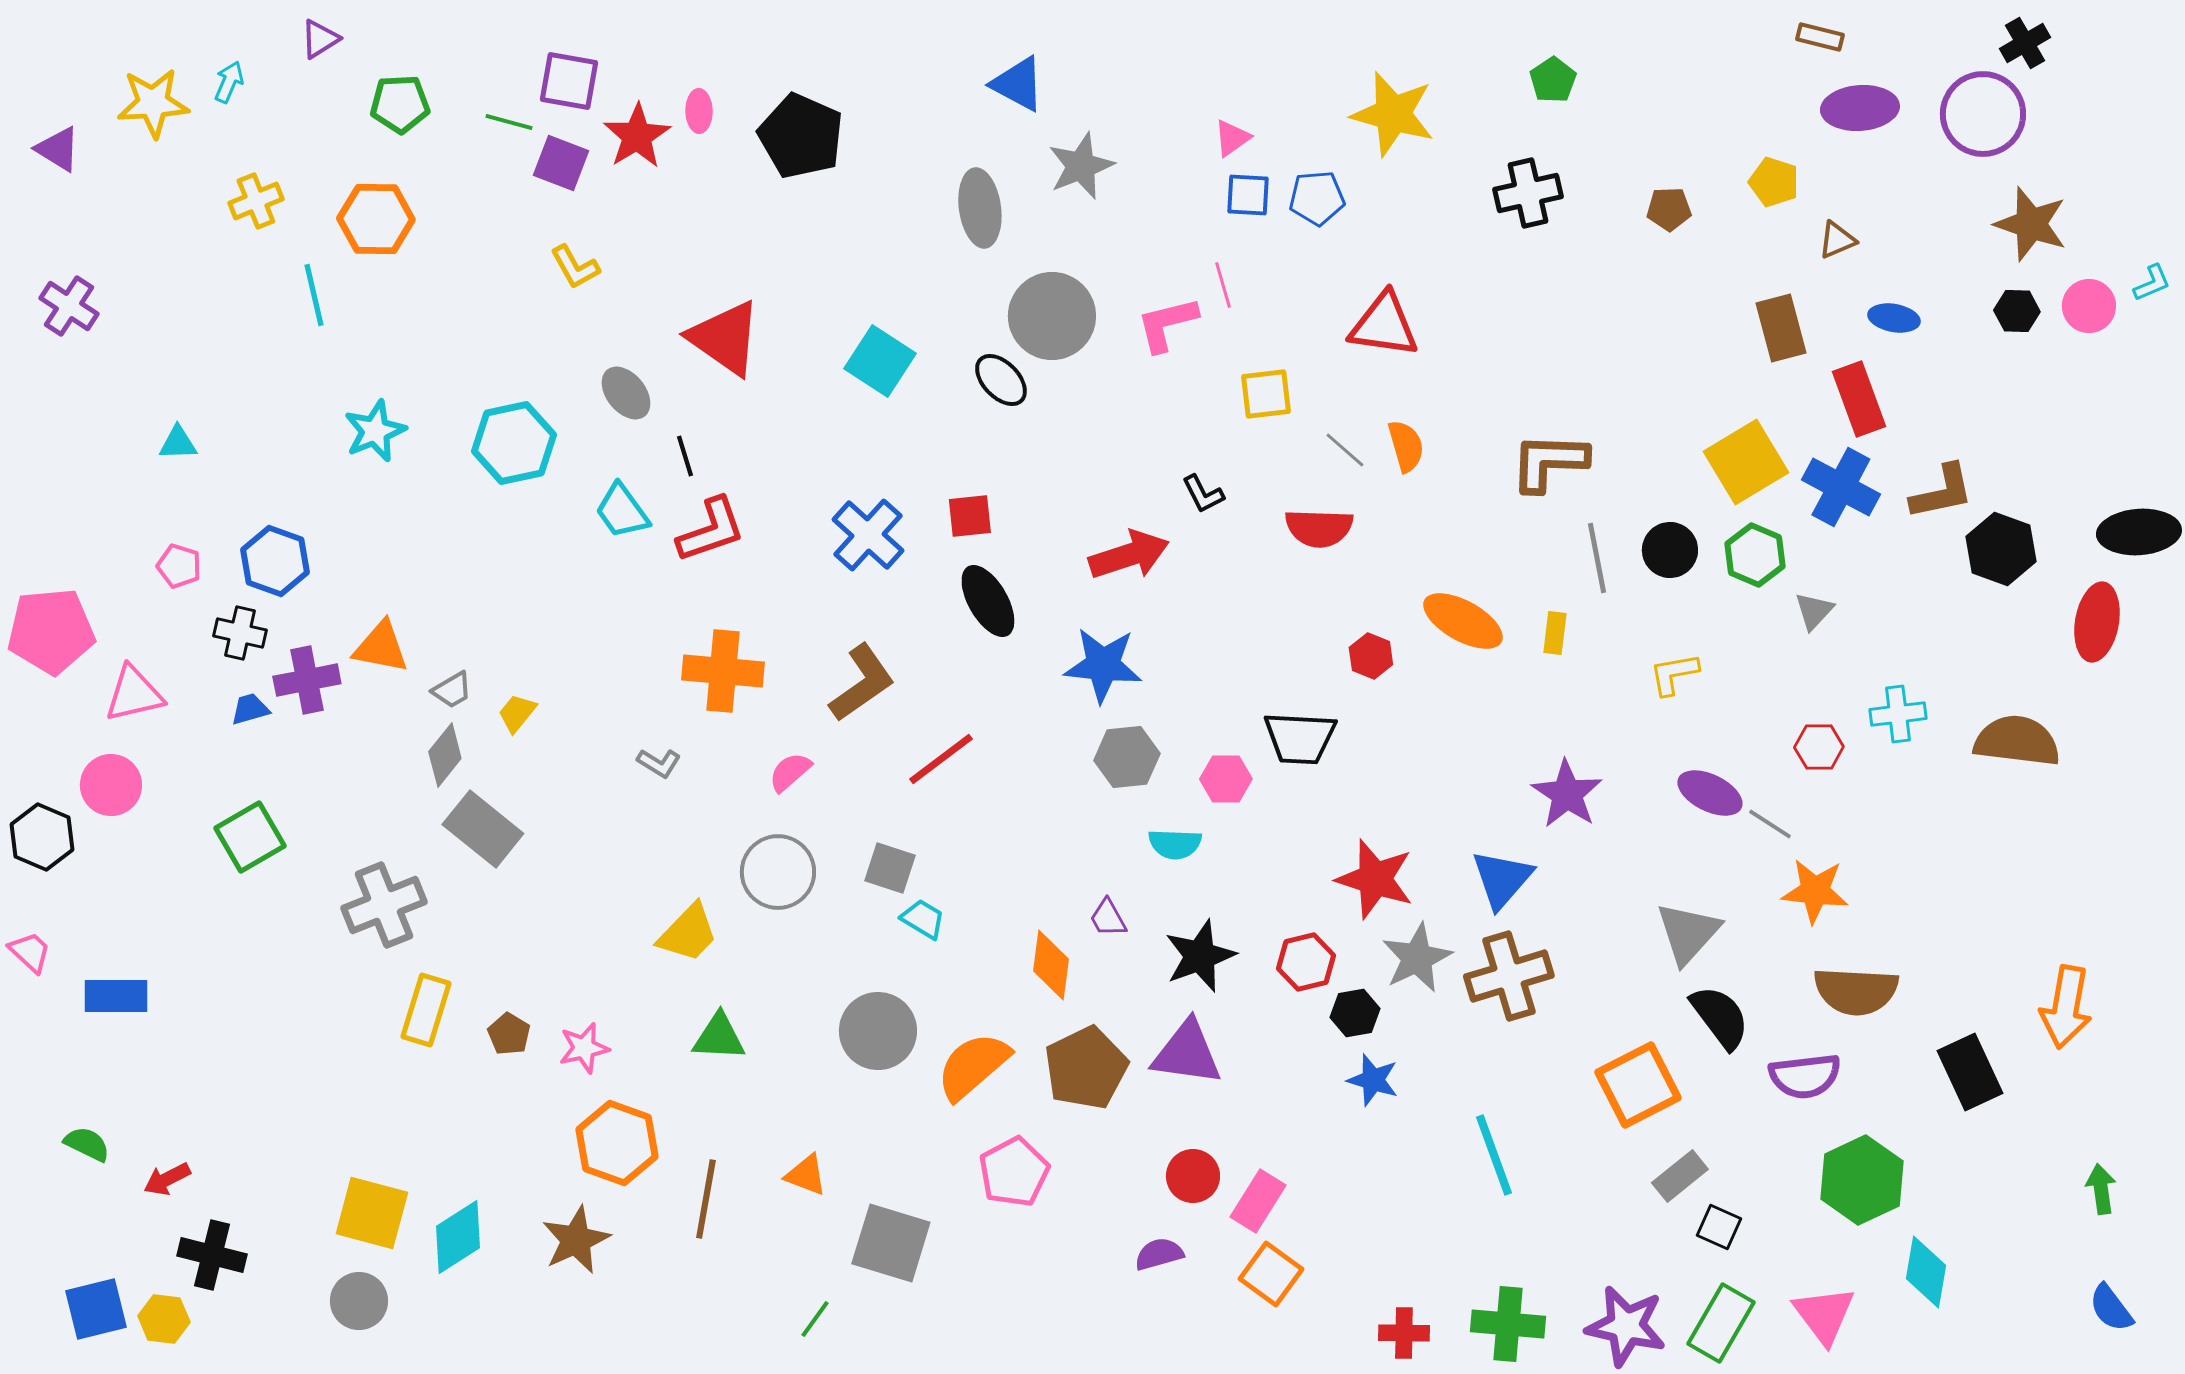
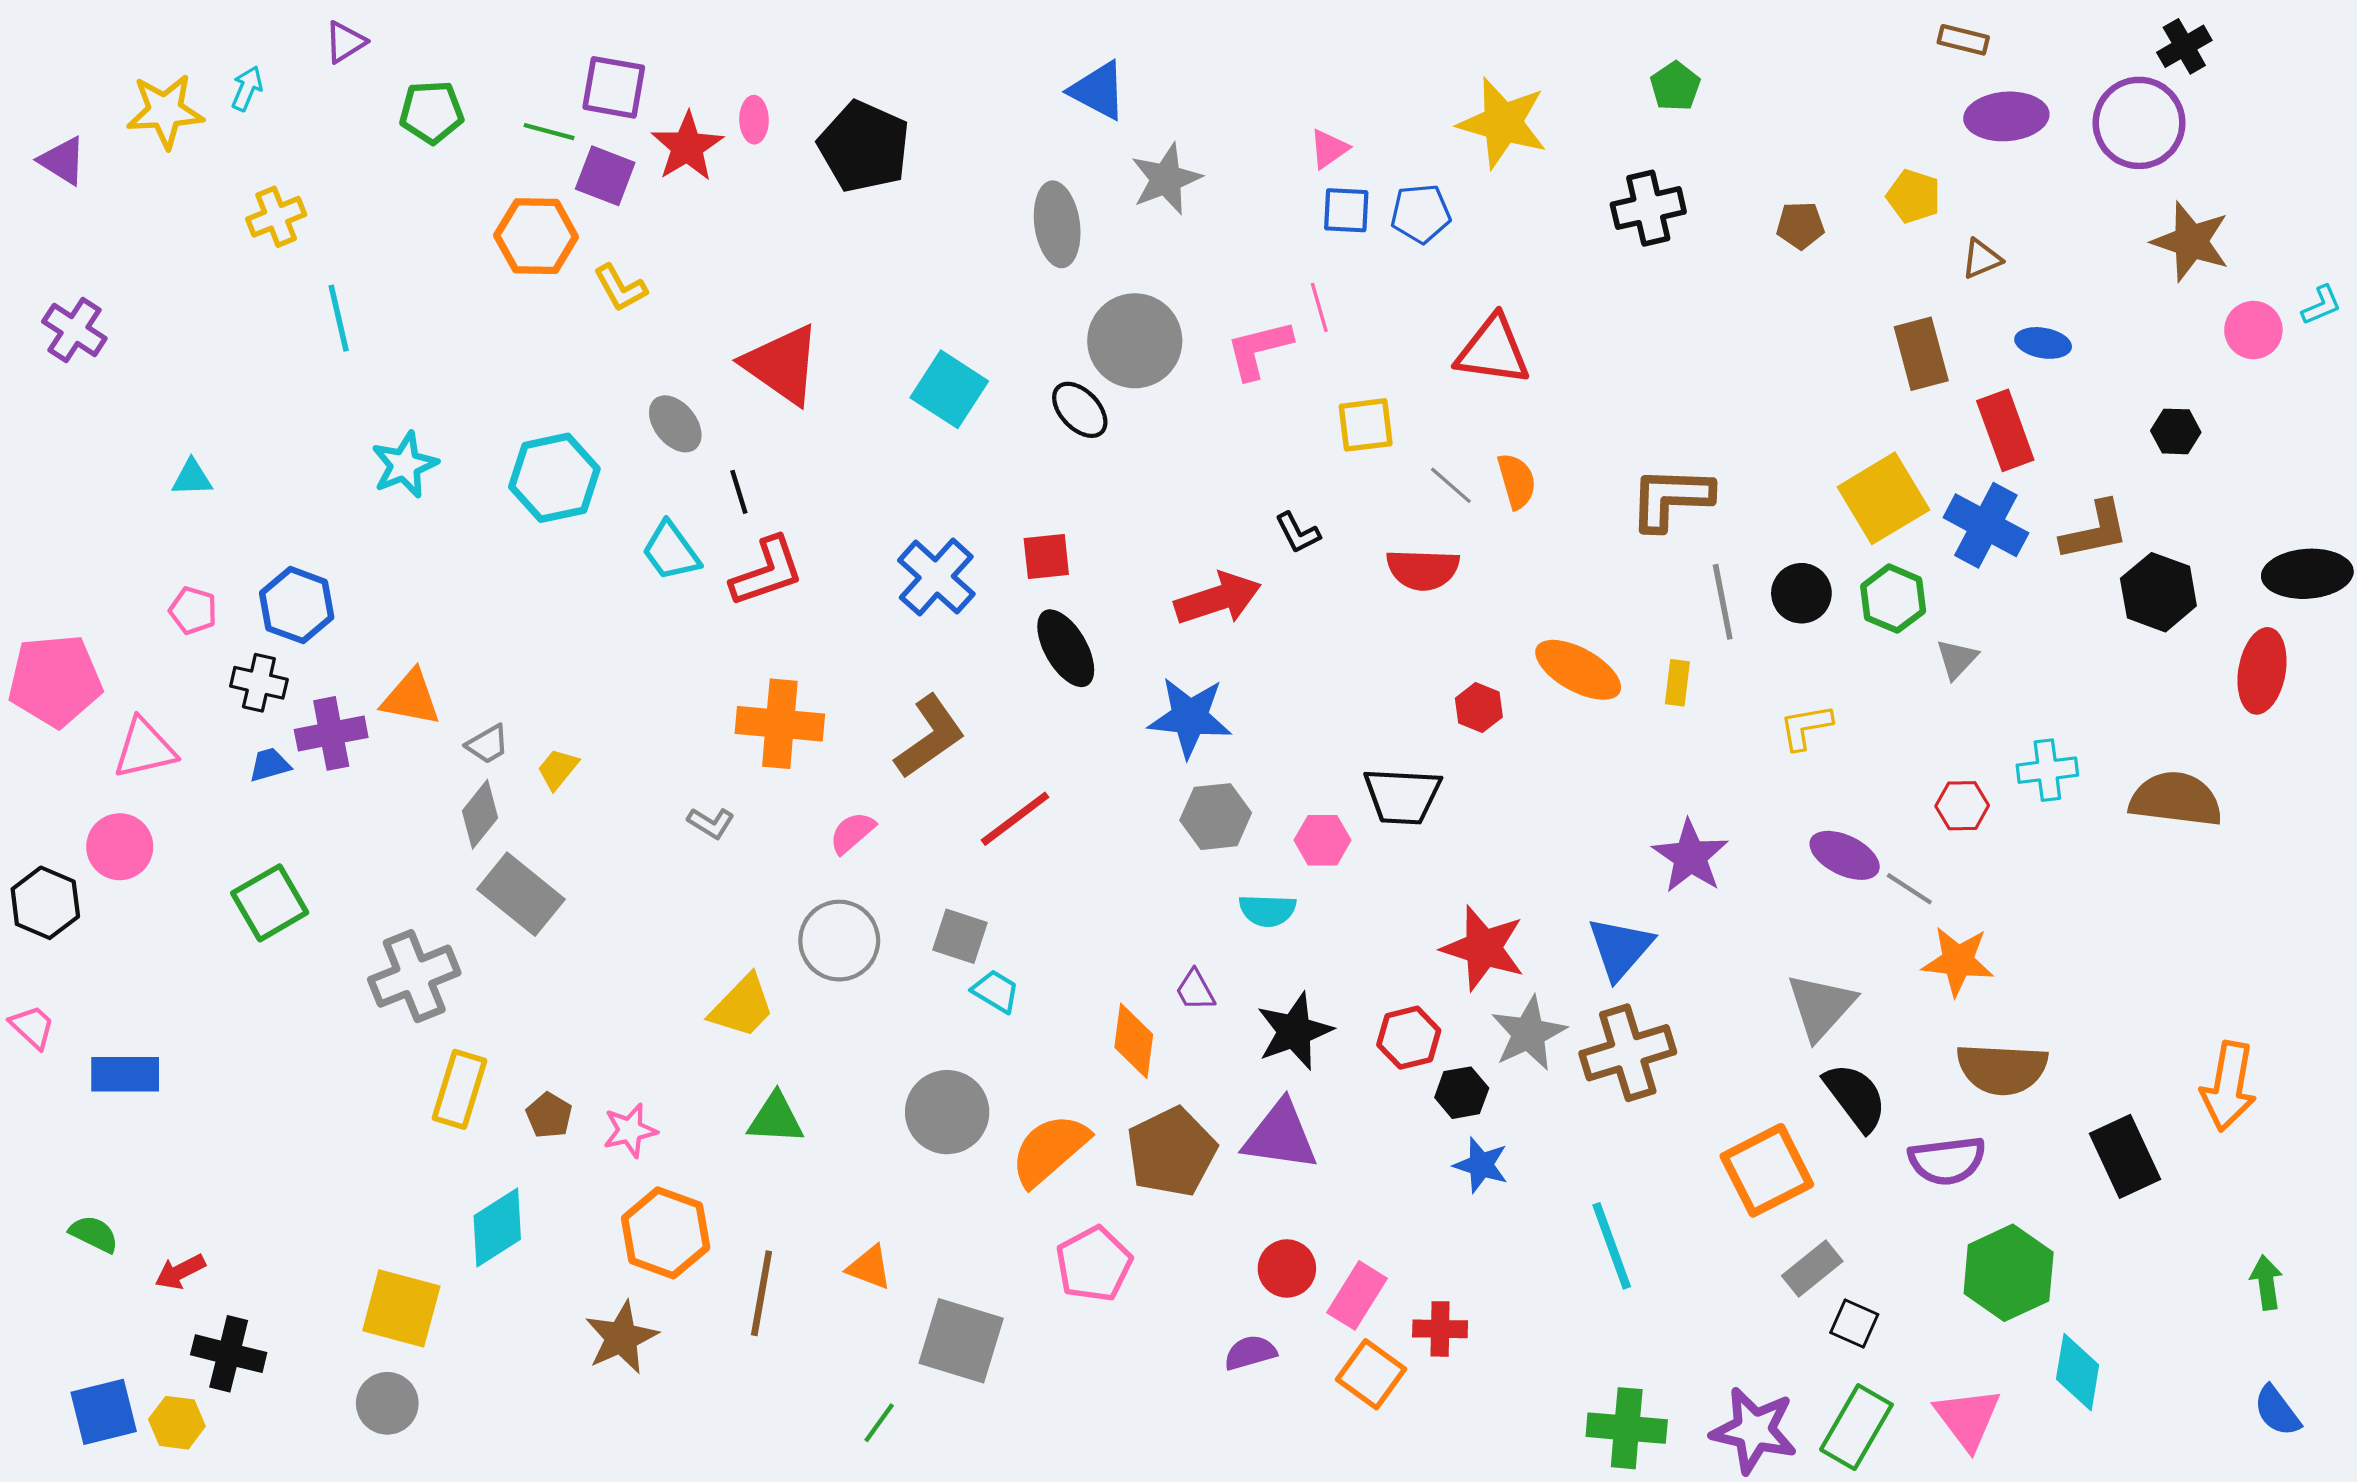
orange hexagon: (376, 219) -> (536, 236), moved
black hexagon: (2017, 311) -> (2176, 431), moved
cyan diamond: (458, 1237) -> (497, 1227), moved
red cross: (1404, 1333) -> (1440, 1329), moved

